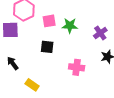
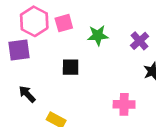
pink square: (49, 21) -> (64, 23), moved
pink cross: (77, 67) -> (124, 104), moved

